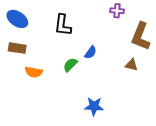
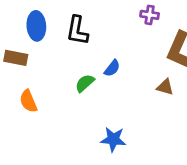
blue ellipse: (17, 19) -> (36, 26), moved, turned 50
orange semicircle: (34, 72) -> (28, 101), moved, turned 54

